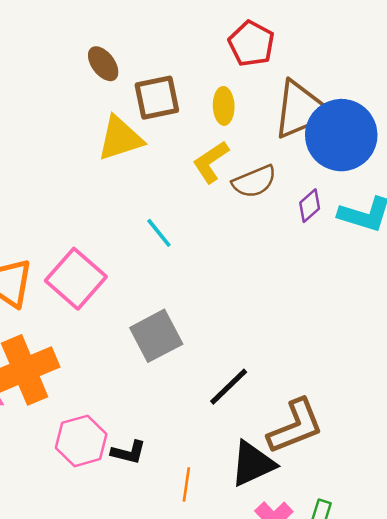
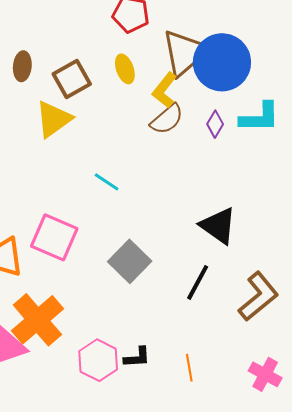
brown ellipse: (103, 64) -> (22, 66), turned 60
yellow L-shape: (211, 162) -> (165, 90), moved
black triangle: (253, 464) -> (218, 226), moved, turned -42

